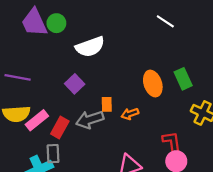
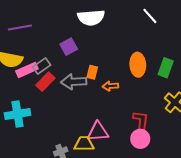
white line: (165, 21) -> (150, 16), moved
purple line: (18, 77) -> (20, 27), turned -35
green rectangle: (183, 79) -> (166, 68), turned 30
gray rectangle: (53, 154) -> (42, 66), moved, turned 42

